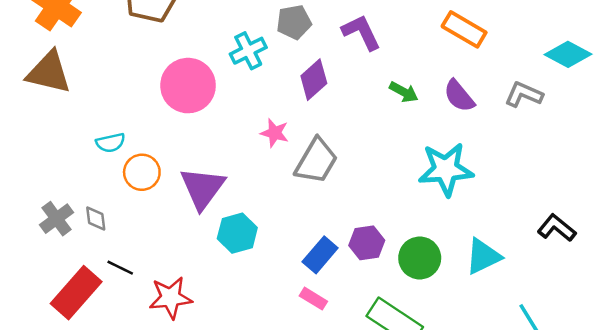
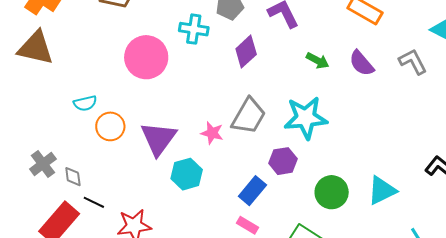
cyan cross: (248, 51) -> (194, 29), turned 36
gray L-shape: (524, 94) -> (413, 62), turned 40
pink star: (275, 133) -> (212, 133), moved
cyan star: (446, 169) -> (306, 118), moved
gray diamond: (96, 219) -> (73, 177), moved
purple hexagon: (367, 243) -> (283, 161), moved

